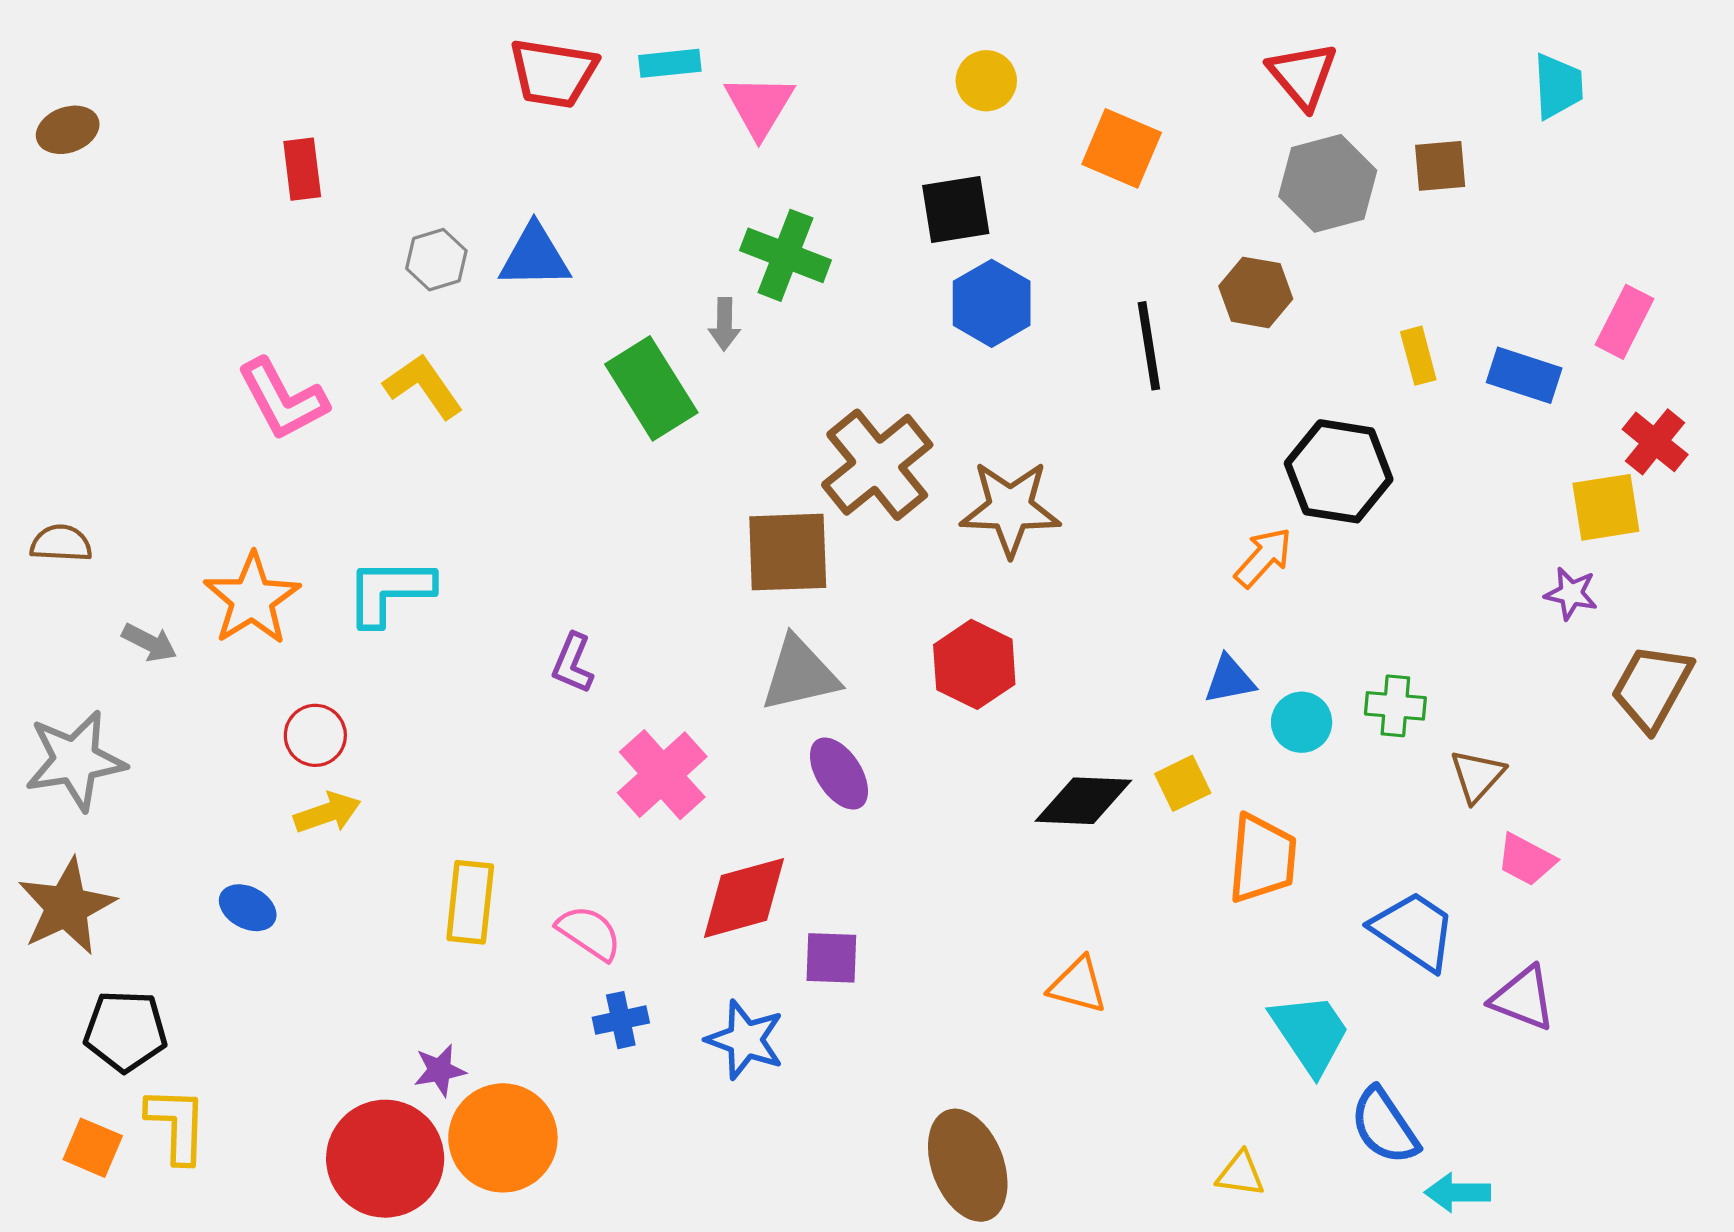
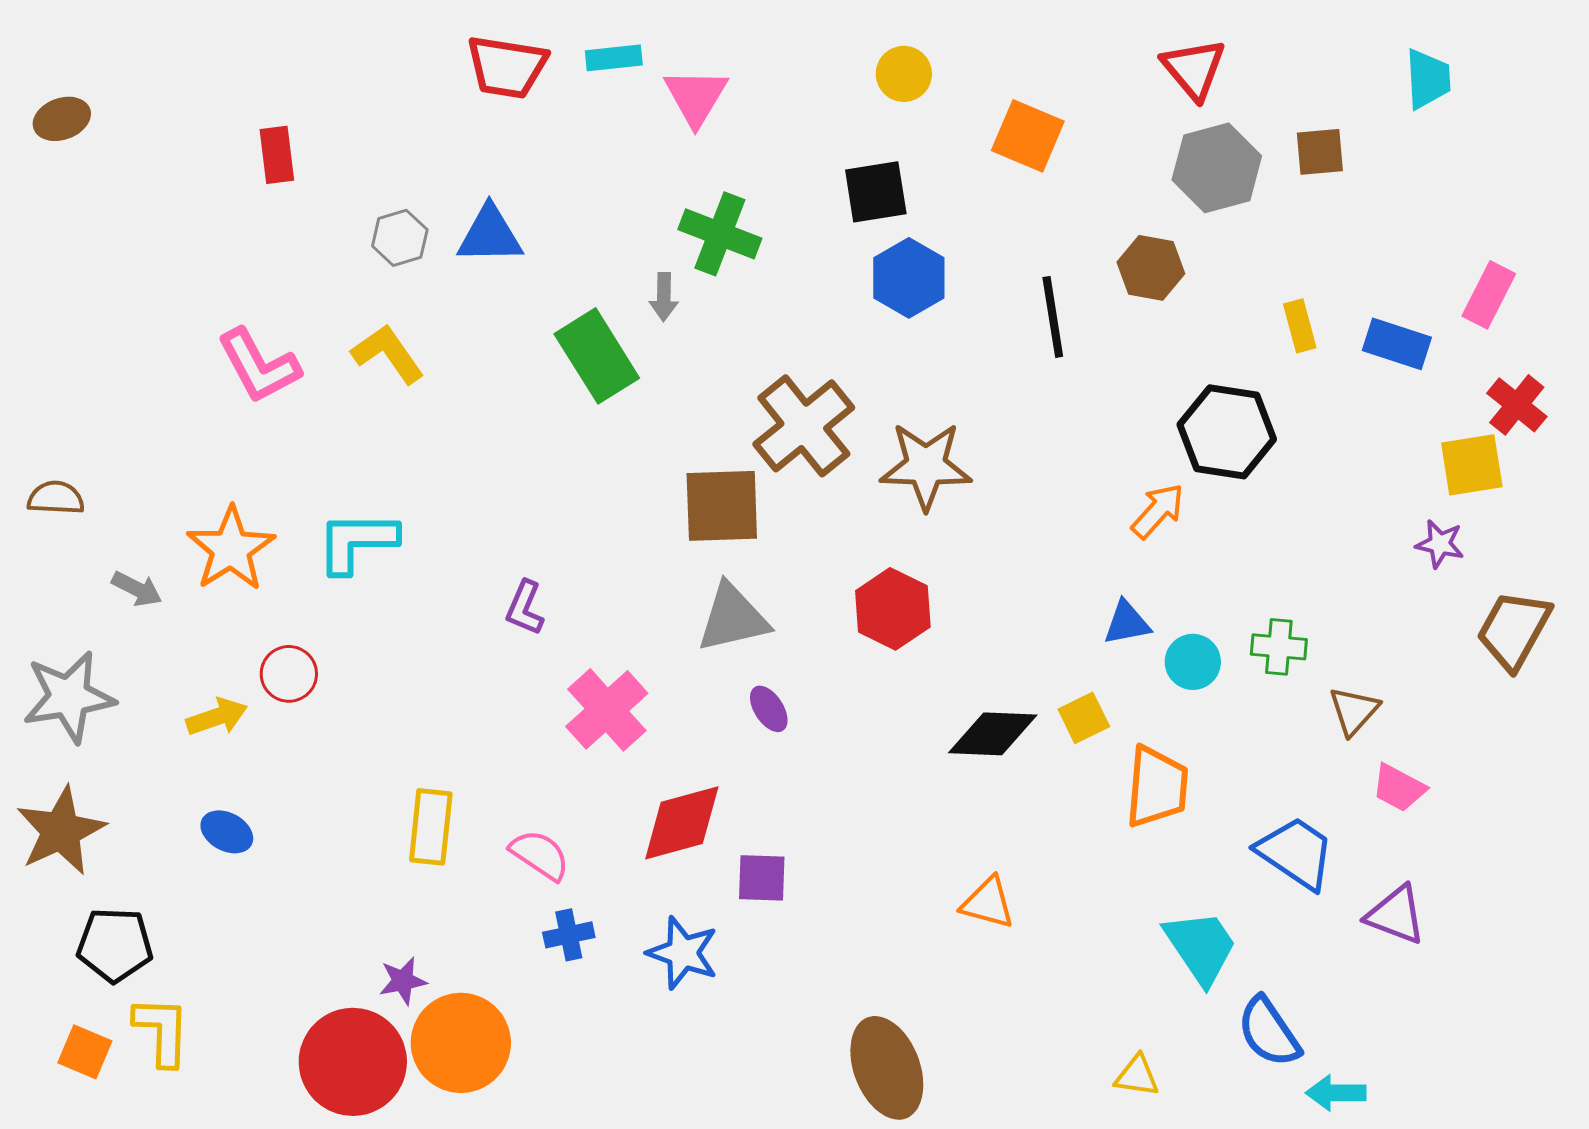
purple ellipse: (839, 774) -> (769, 709), size x0.7
yellow arrow: (327, 813) -> (217, 717), moved

